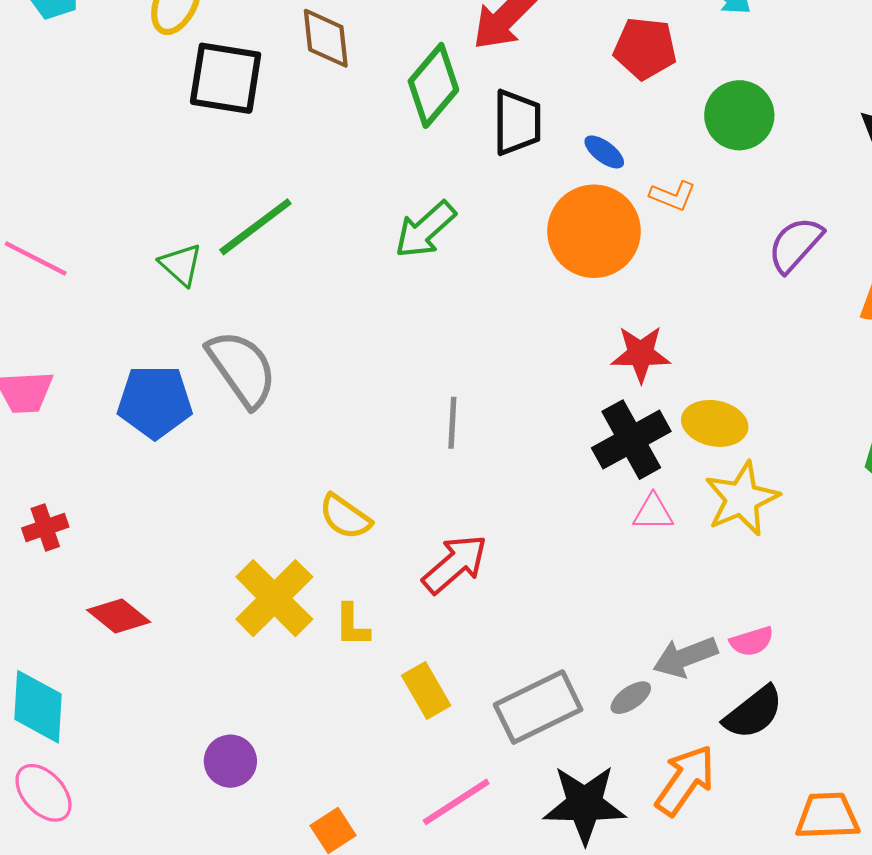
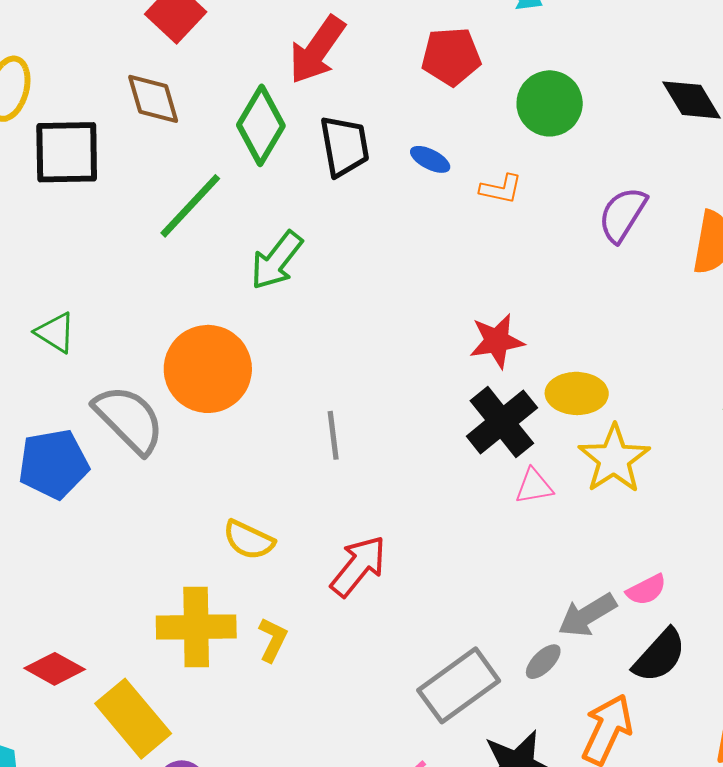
green line: (255, 227) -> (190, 206), moved
orange circle: (594, 231) -> (208, 369), moved
yellow cross: (274, 598) -> (196, 627), turned -36
yellow L-shape: (352, 625) -> (273, 640), turned -144
yellow rectangle: (426, 690) -> (133, 719), moved, size x1.5

